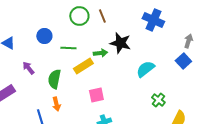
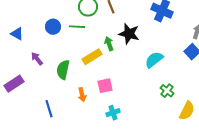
green line: (68, 48) -> (77, 27), moved
green arrow: (100, 53) -> (109, 44), turned -104
orange arrow: (56, 104) -> (82, 95), moved

